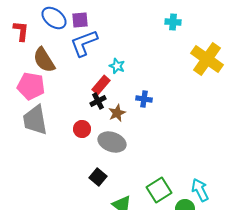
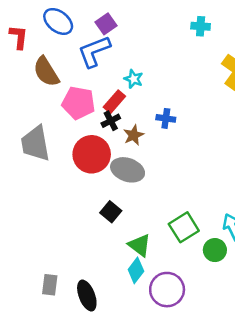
purple square: (80, 20) -> (106, 24), moved, turned -30
pink pentagon: (31, 86) -> (78, 103), moved
red circle: (82, 129) -> (92, 154), size x1.8

